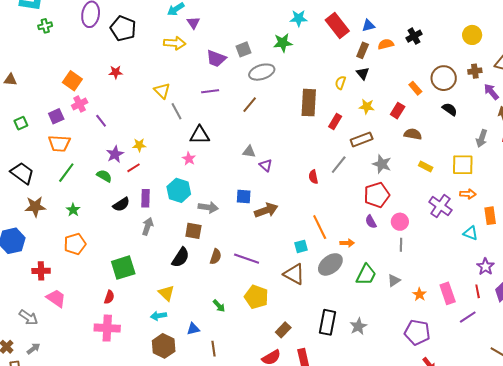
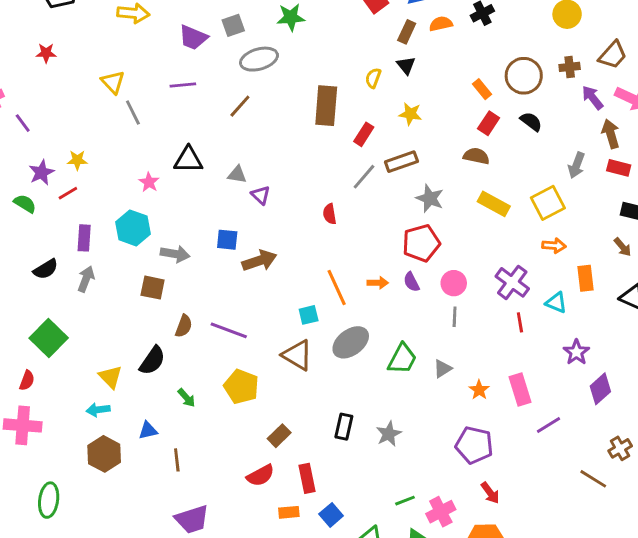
red rectangle: (398, 111) -> (489, 123), moved
black triangle: (200, 135) -> (188, 160), moved
gray line: (339, 165) -> (364, 177), moved
yellow square: (463, 165) -> (548, 203), turned -30
yellow rectangle: (426, 167) -> (494, 204), size x1.5
black semicircle: (121, 204) -> (46, 269), moved
purple cross: (440, 206) -> (512, 282), moved
orange arrow: (347, 243) -> (378, 283), moved
black semicircle: (181, 257) -> (152, 361), moved
green square: (123, 268) -> (49, 338), turned -30
red line: (478, 291) -> (520, 322), moved
black rectangle: (327, 322) -> (344, 427), size x0.7

